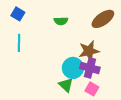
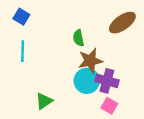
green semicircle: (61, 21) -> (78, 38), moved, turned 80
brown star: (89, 51) -> (90, 61), moved
green triangle: (66, 85) -> (44, 101), moved, turned 42

